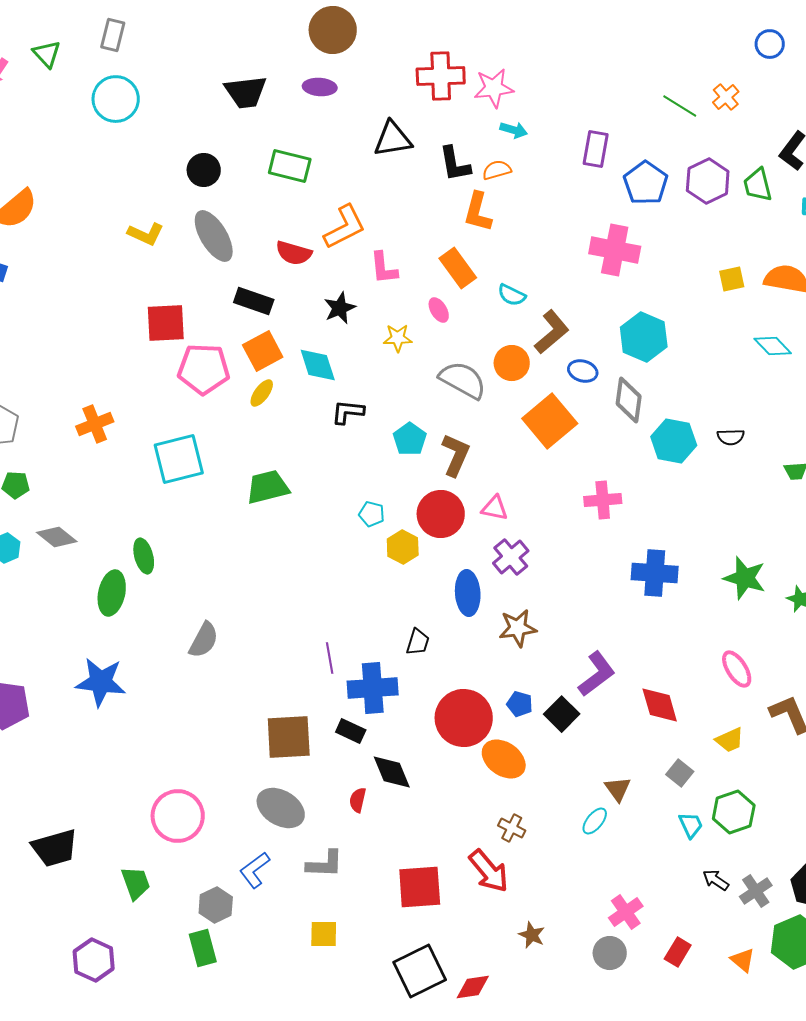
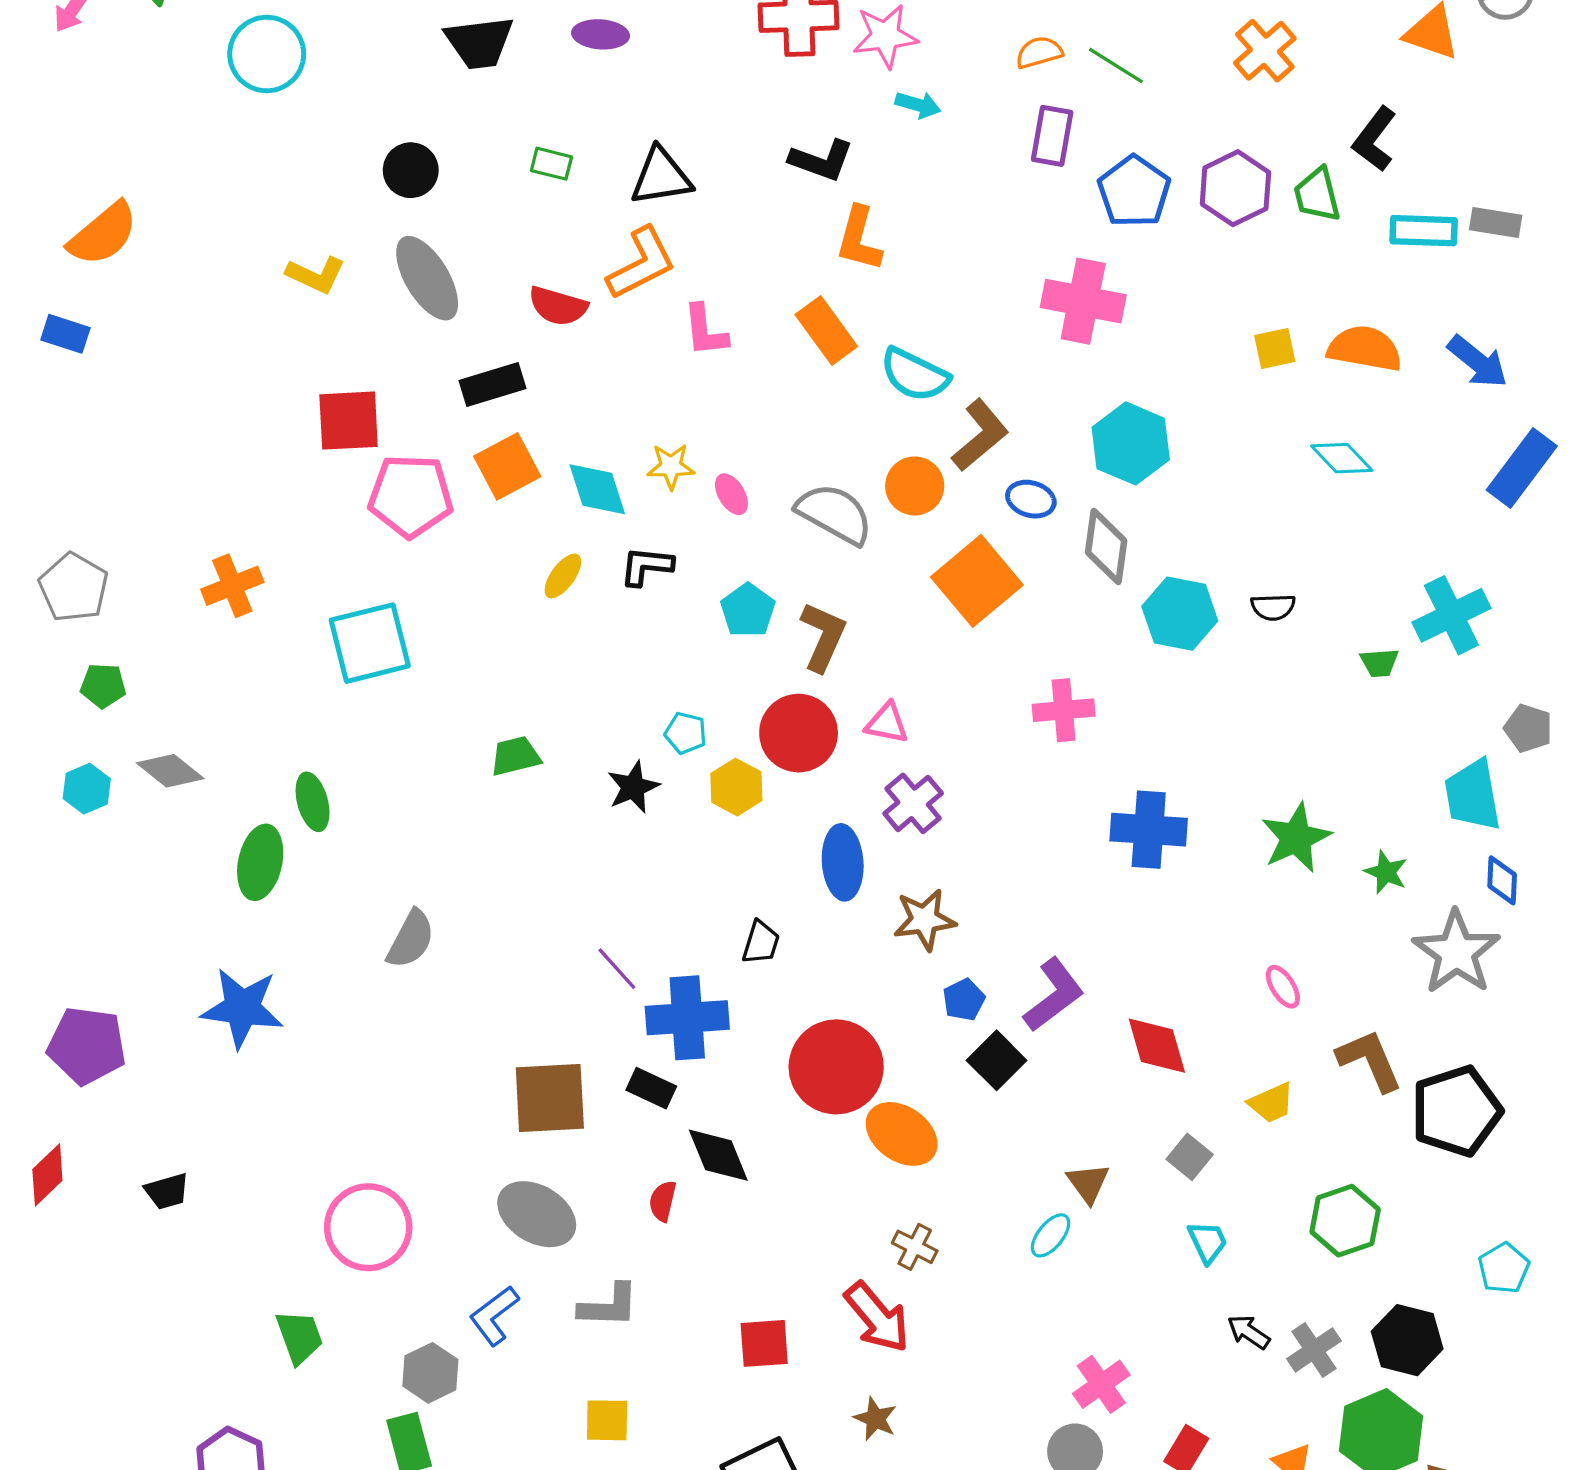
orange cross: (726, 97) -> (1265, 51), size x1.4
green line: (680, 106) -> (1116, 65), moved
black triangle: (393, 139) -> (661, 177), moved
black L-shape: (455, 164) -> (821, 160), turned -60
green rectangle: (290, 166) -> (551, 164), size x0.6
orange semicircle: (497, 170) -> (1039, 52), moved
cyan semicircle: (512, 295) -> (915, 375), size x1.5
black rectangle: (254, 301) -> (493, 385), turned -36
black star: (340, 308) -> (633, 787), moved
pink ellipse: (439, 310) -> (731, 494), moved
yellow star: (398, 338) -> (671, 466), moved
yellow ellipse: (262, 393) -> (563, 576), moved
green trapezoid: (268, 487) -> (515, 756), moved, size x0.7
green star: (745, 578) -> (1296, 838), turned 30
purple line: (330, 658) -> (617, 969), turned -32
pink ellipse: (737, 669) -> (1283, 987), size x0.7
blue pentagon: (520, 704) -> (964, 1000), moved, turned 30
green hexagon: (734, 812) -> (1345, 1221), moved
black trapezoid: (55, 848) -> (167, 1191), moved, size x0.6
red square: (420, 887) -> (764, 1343), size x0.7
brown star: (532, 935) -> (875, 1419), moved

